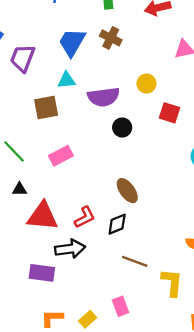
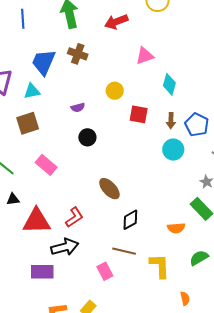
cyan triangle: (66, 80) -> (32, 91), moved
purple semicircle: (104, 97) -> (78, 107), size x0.5
black circle: (122, 127) -> (87, 137), moved
pink rectangle: (61, 156) -> (46, 165), turned 75
black diamond: (117, 224) -> (130, 220), moved
pink rectangle: (120, 306) -> (105, 271), moved

